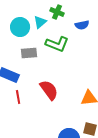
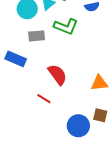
red line: (18, 97) -> (44, 99), moved, turned -48

